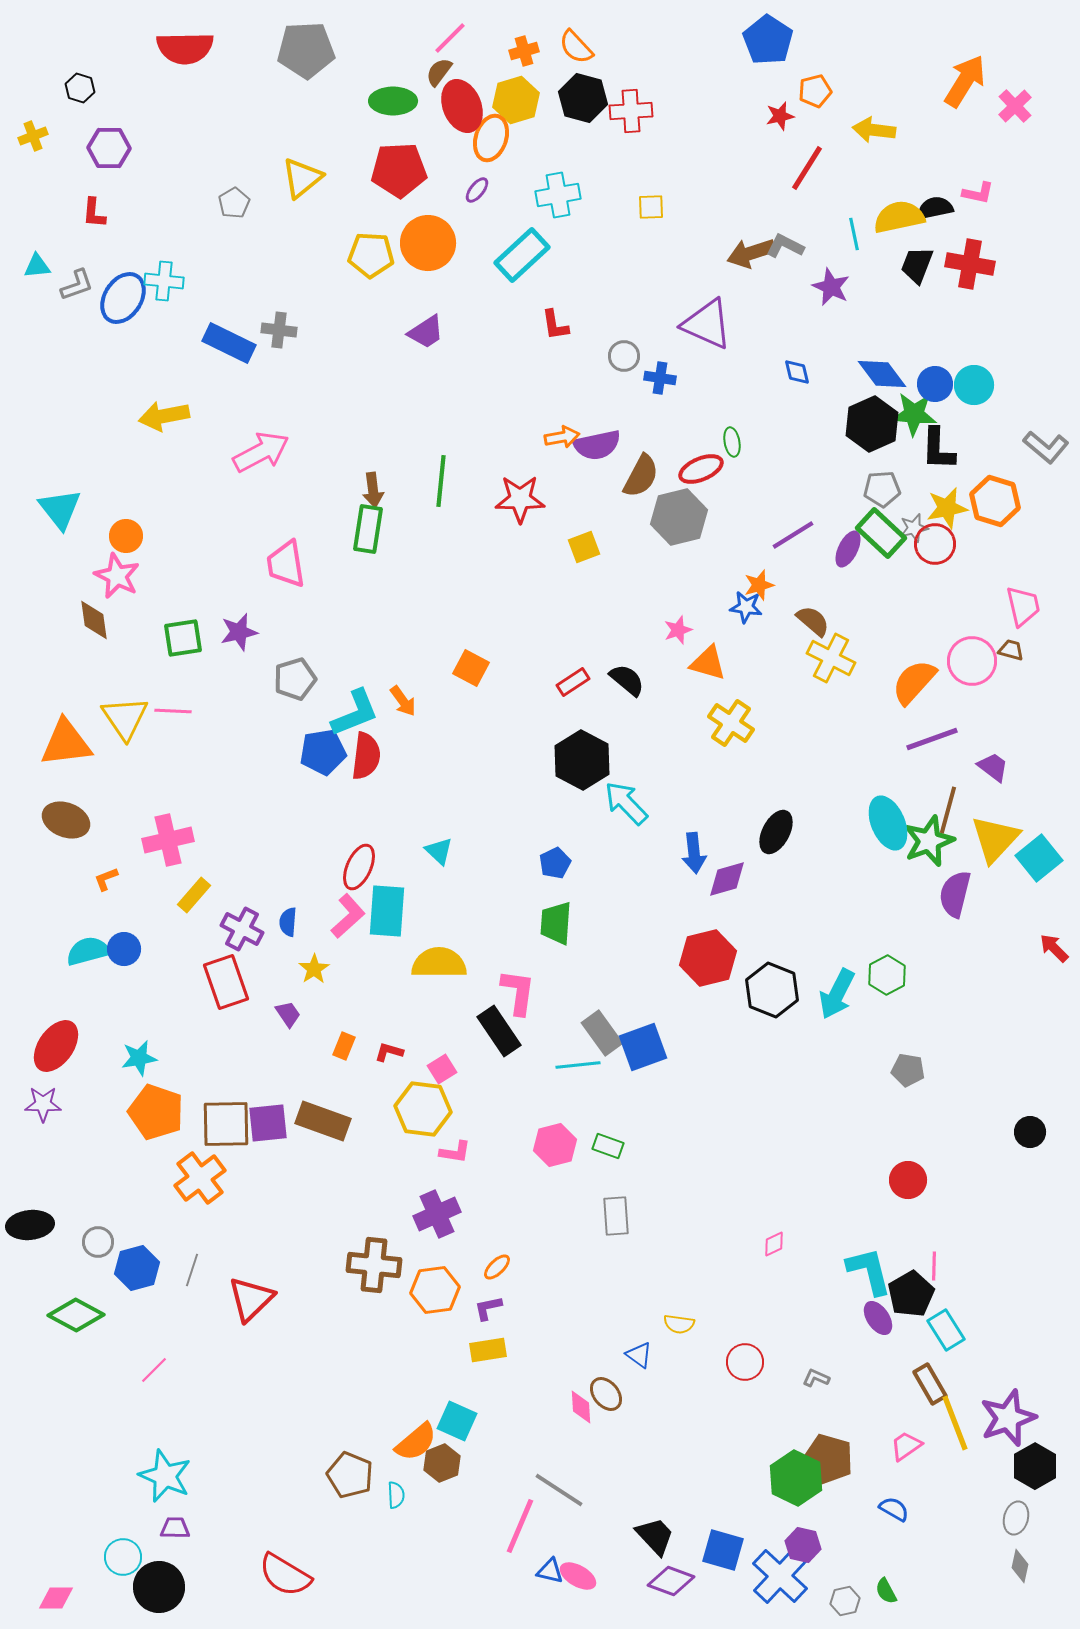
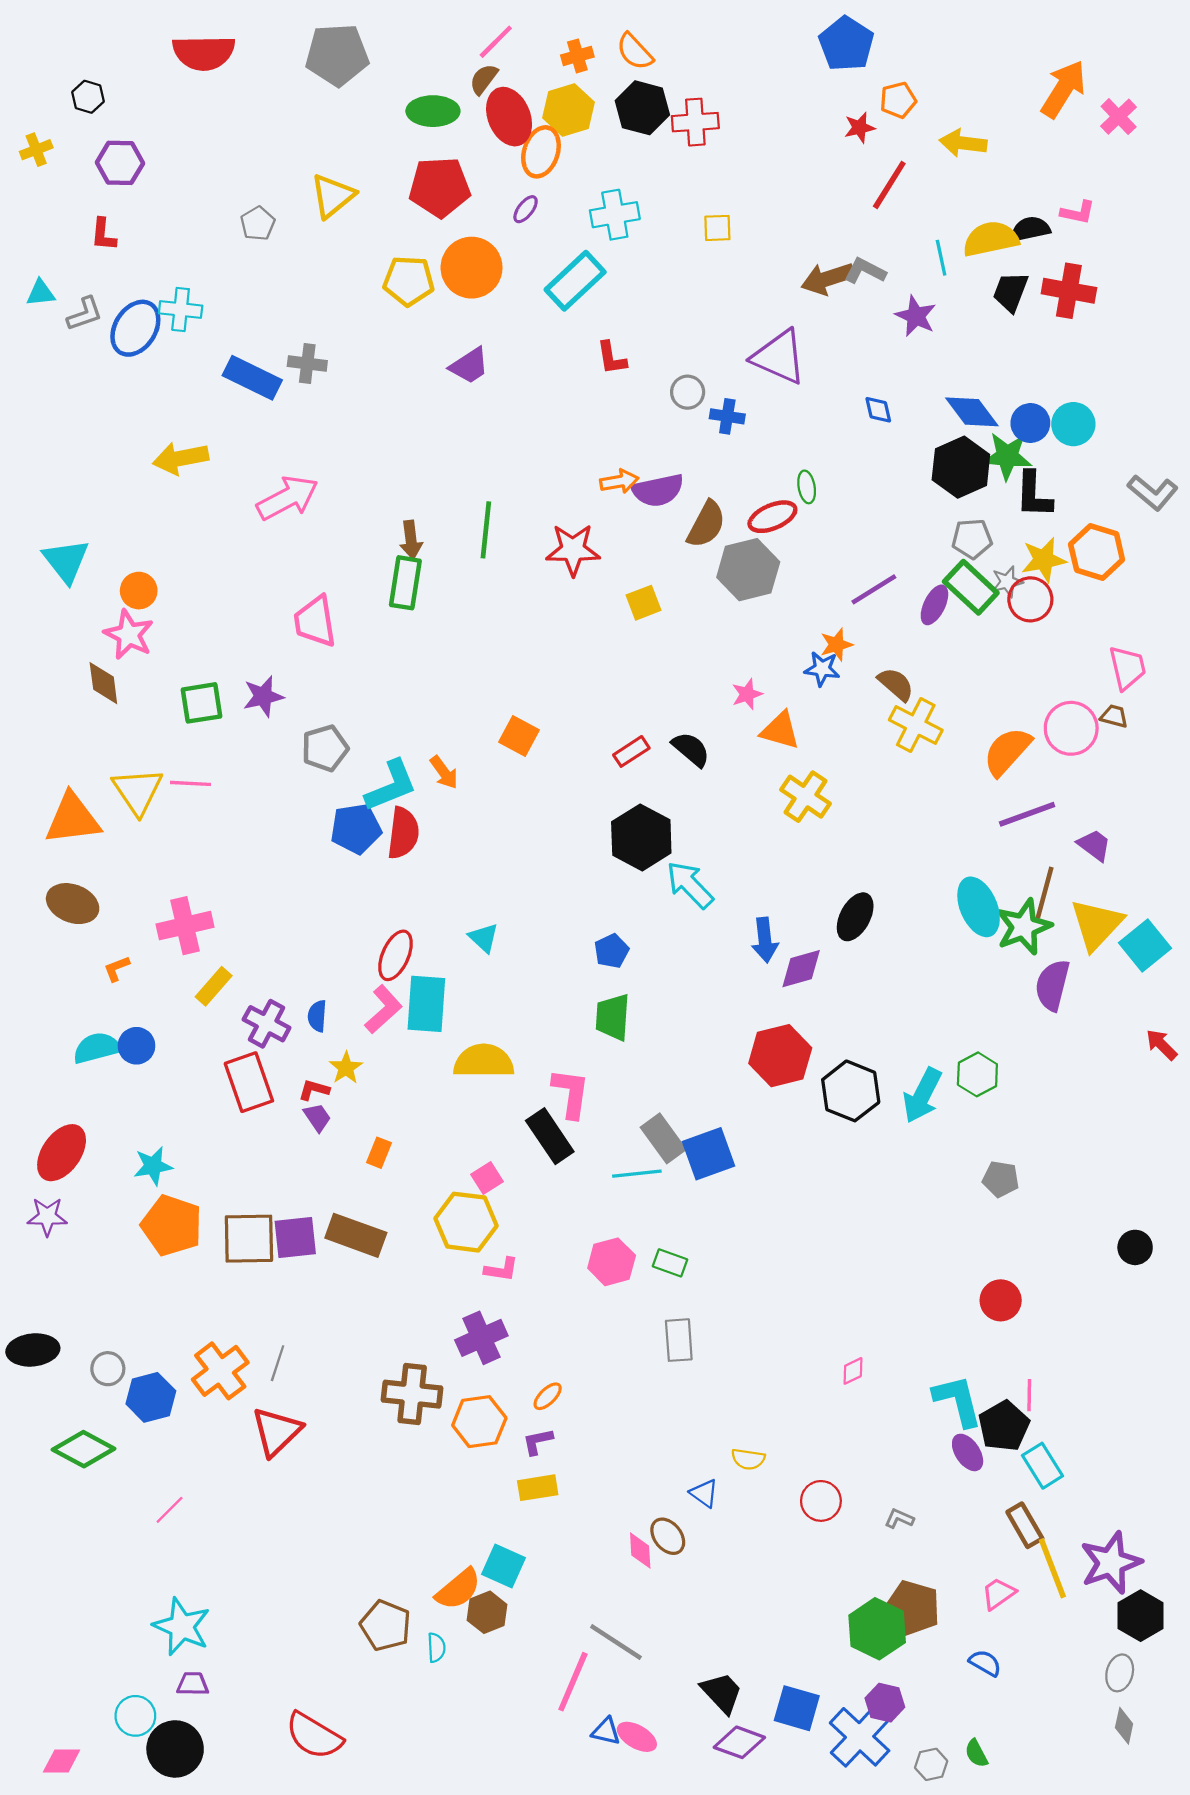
red L-shape: (389, 1052) -> (314, 1090), moved
orange cross: (200, 1178) -> (220, 1371), moved
gray line: (192, 1270) -> (278, 1363), moved

